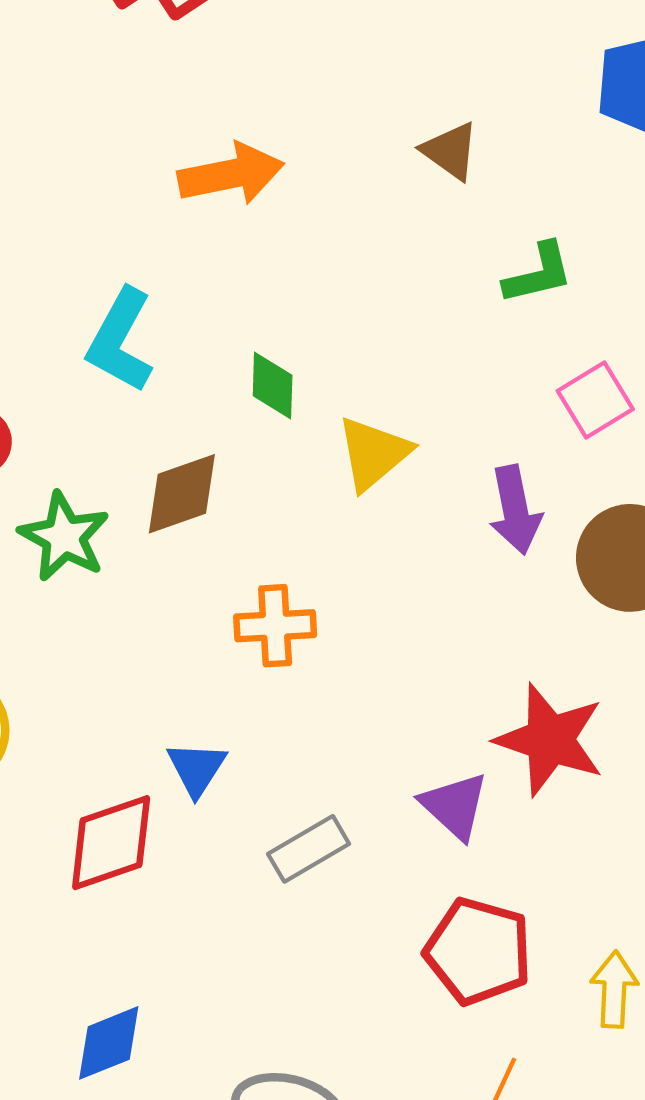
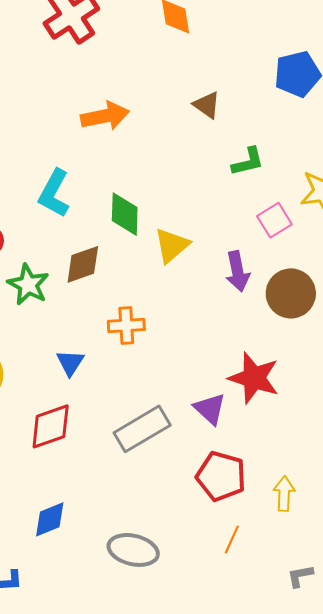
green diamond: (273, 385) -> (125, 214), size x1.4
blue triangle: (197, 769) -> (70, 363), moved
gray rectangle: (309, 849) -> (142, 429), size x1.5

